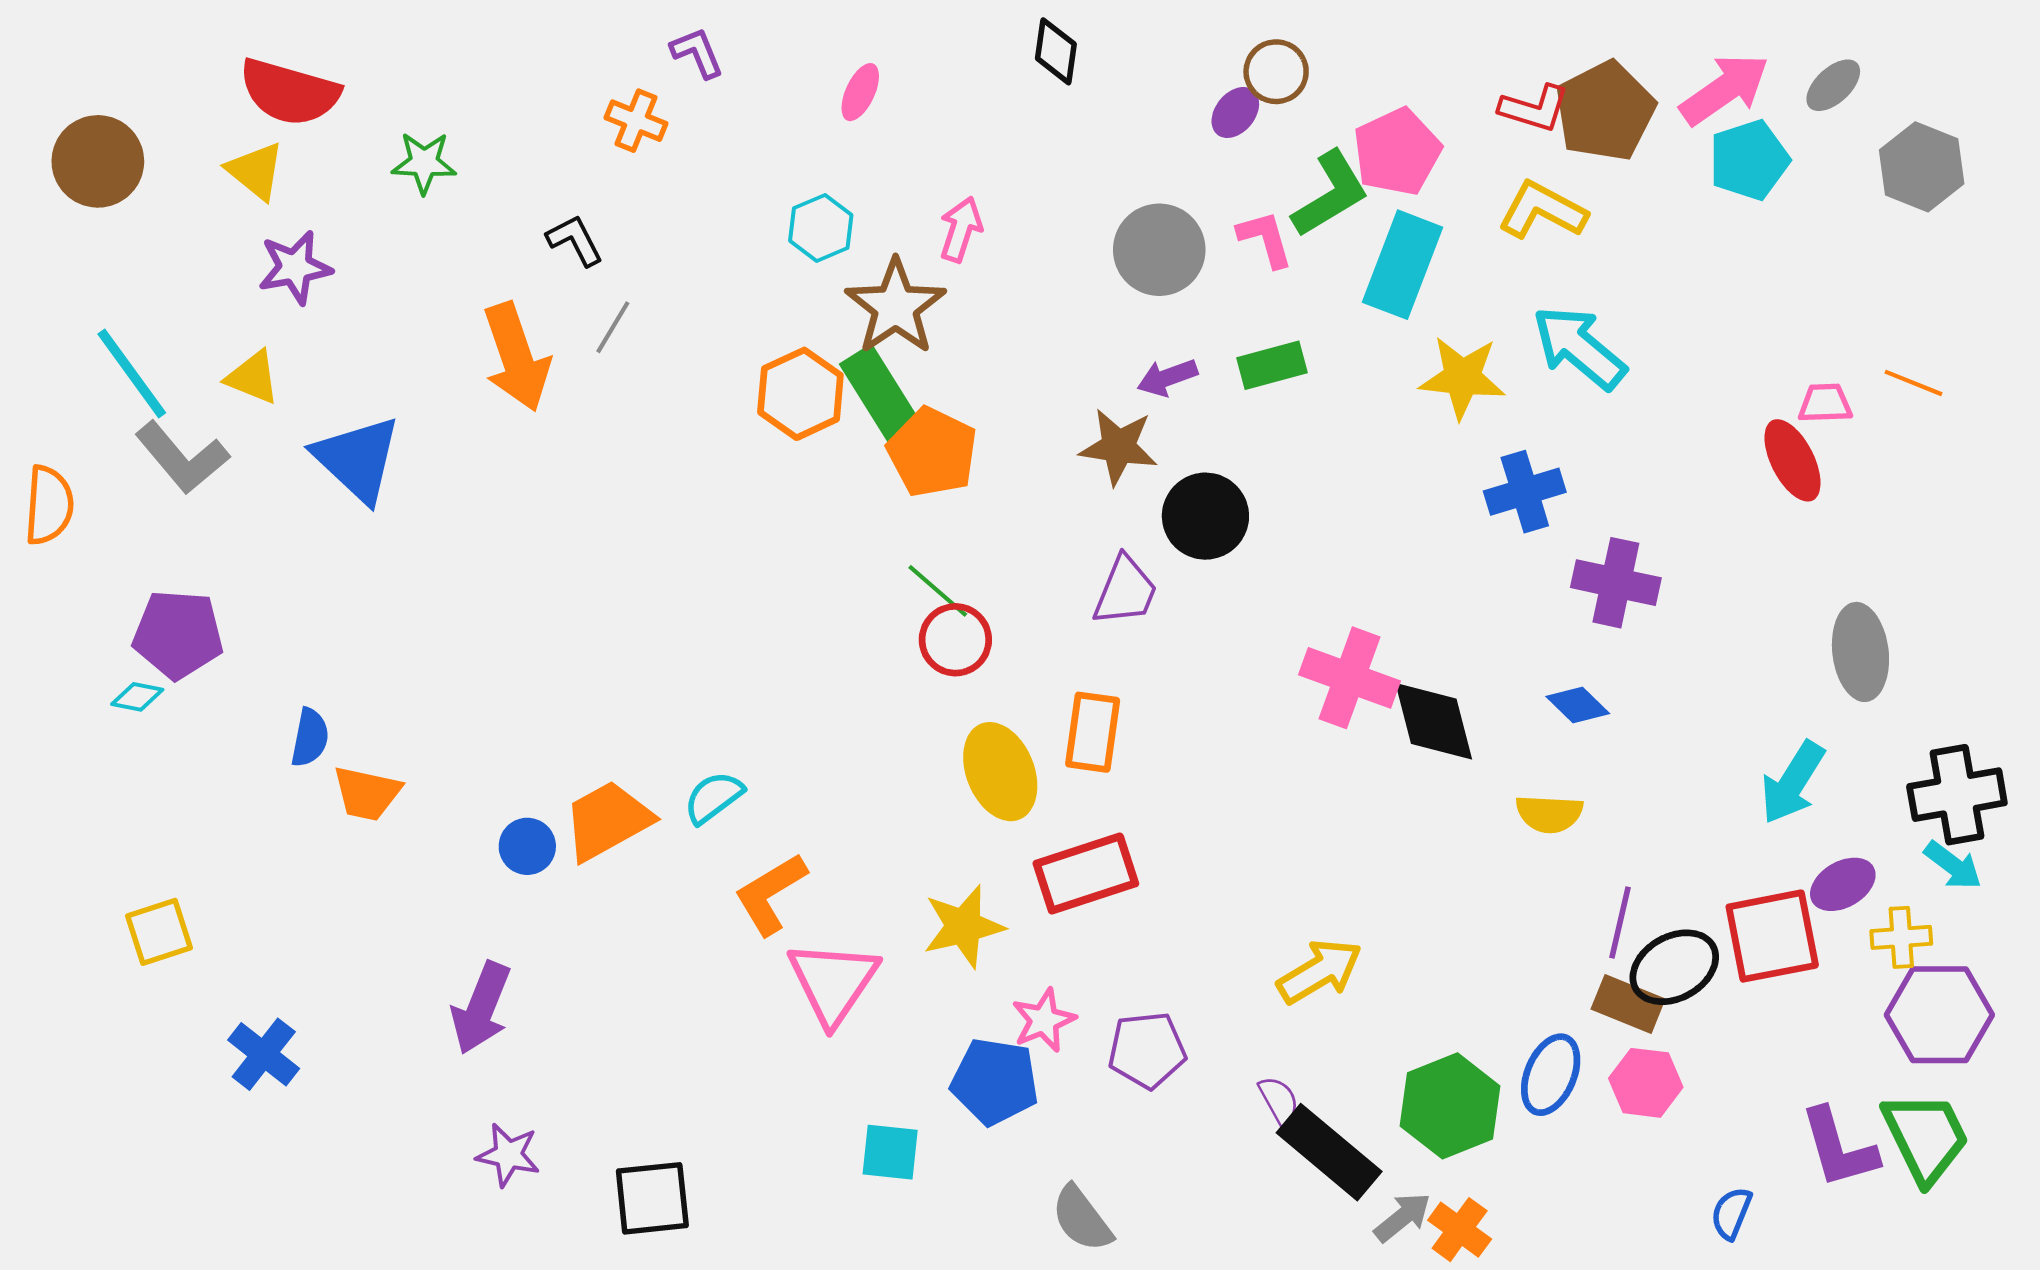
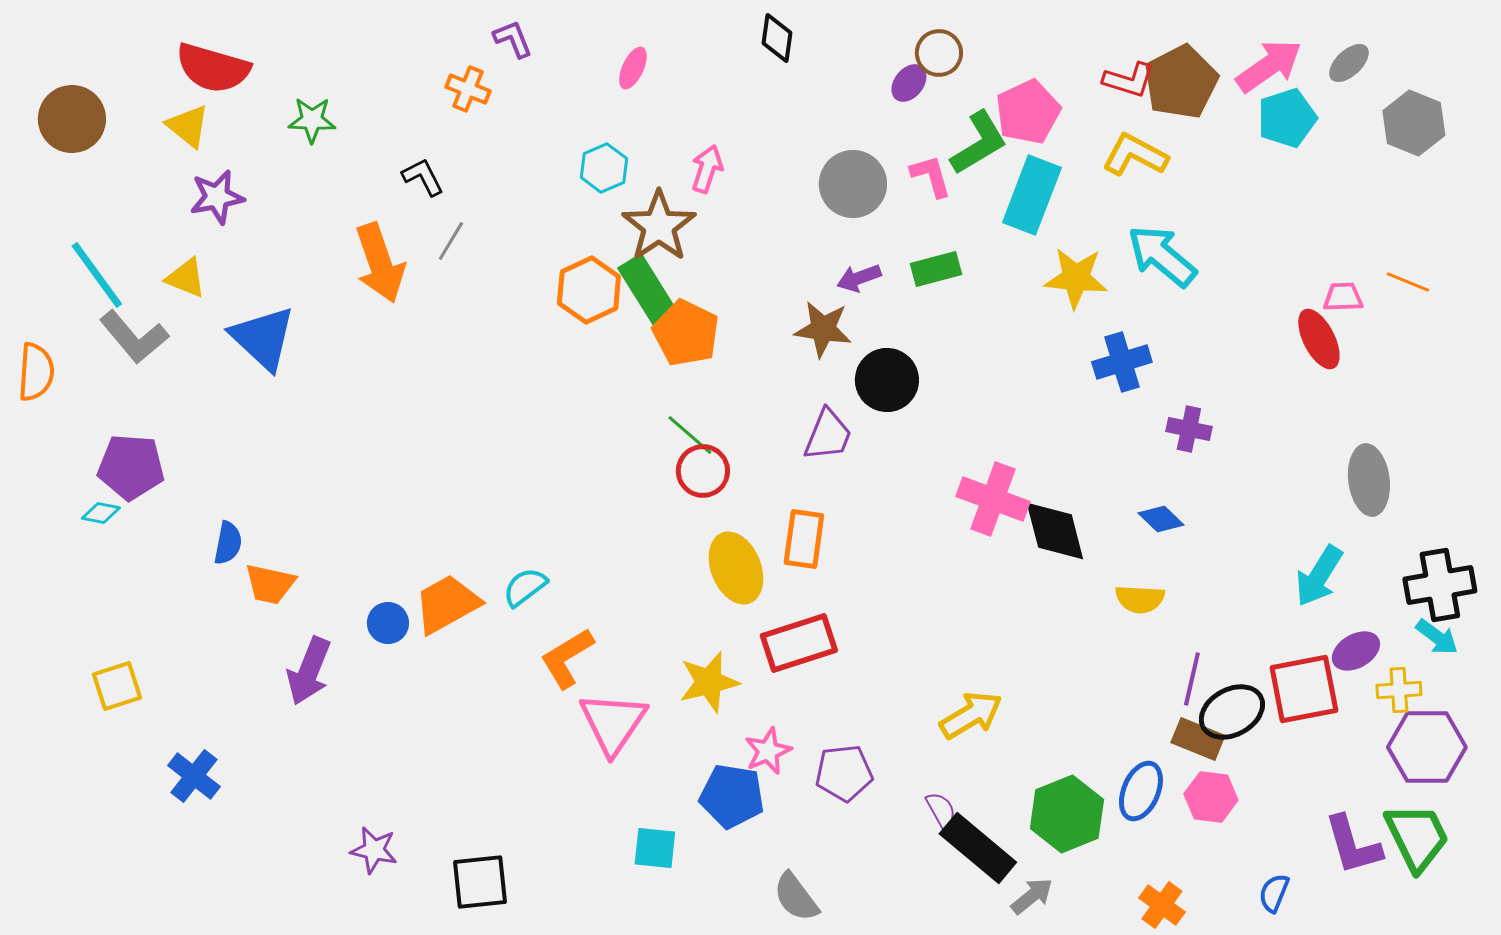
purple cross: (1616, 583) -> (1189, 429), size x0.7
purple arrow: (481, 1008) -> (309, 671), moved
orange cross: (1460, 1230) -> (1162, 905), moved

